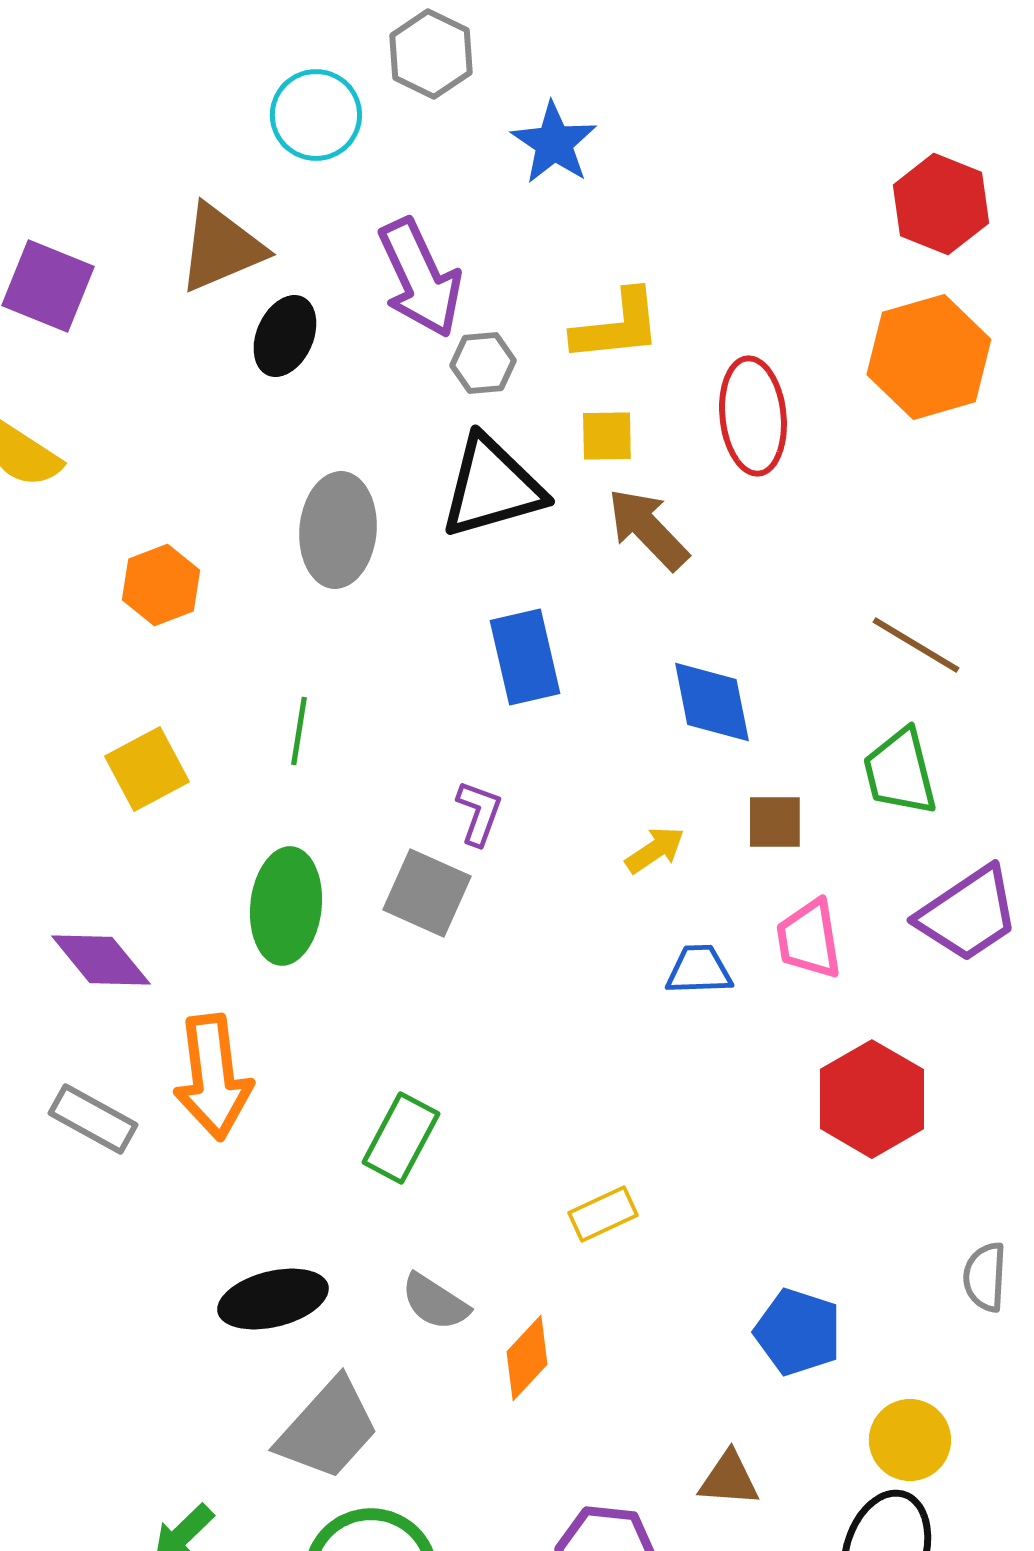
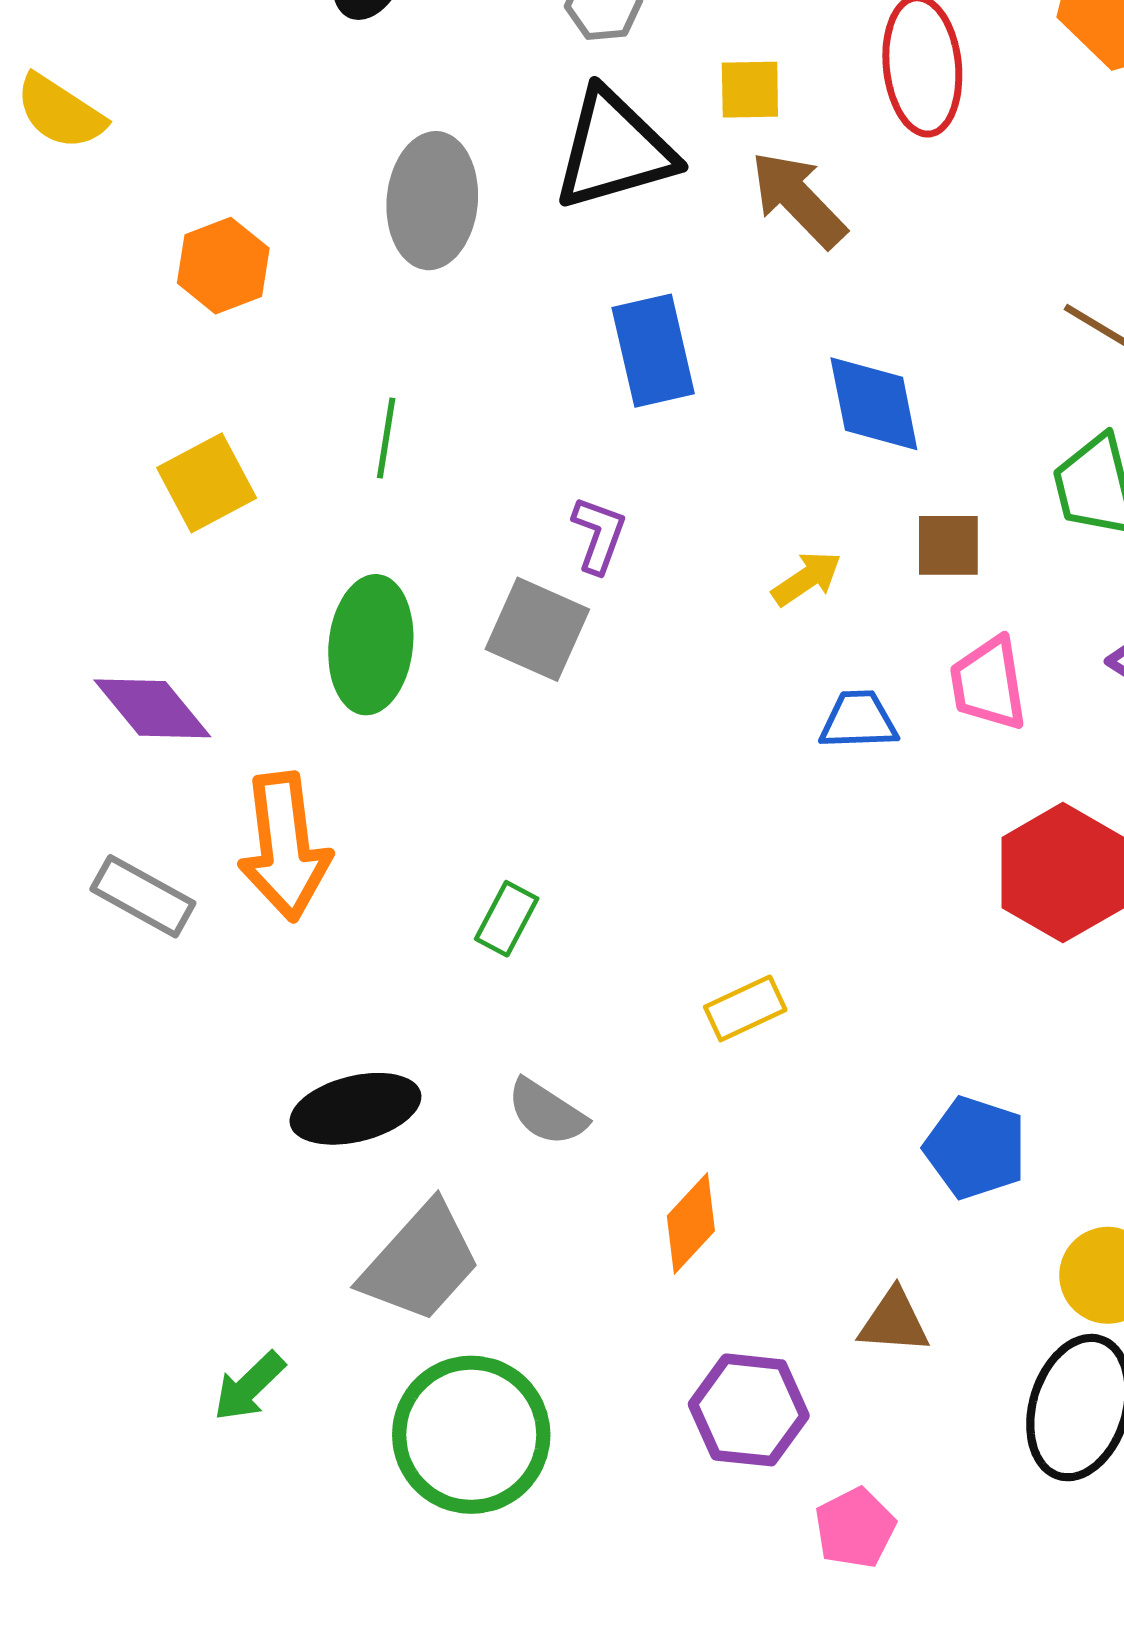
green rectangle: (401, 1138) -> (507, 919), size x0.7
orange diamond: (527, 1358) -> (691, 1223), moved

